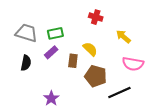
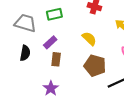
green rectangle: (55, 33) -> (54, 14), moved
brown rectangle: (73, 61) -> (56, 59), moved

